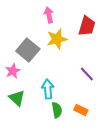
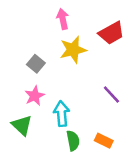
red trapezoid: (87, 26) -> (111, 33), turned 45
gray square: (28, 50) -> (36, 64), size x0.6
pink star: (13, 71) -> (35, 96), moved

